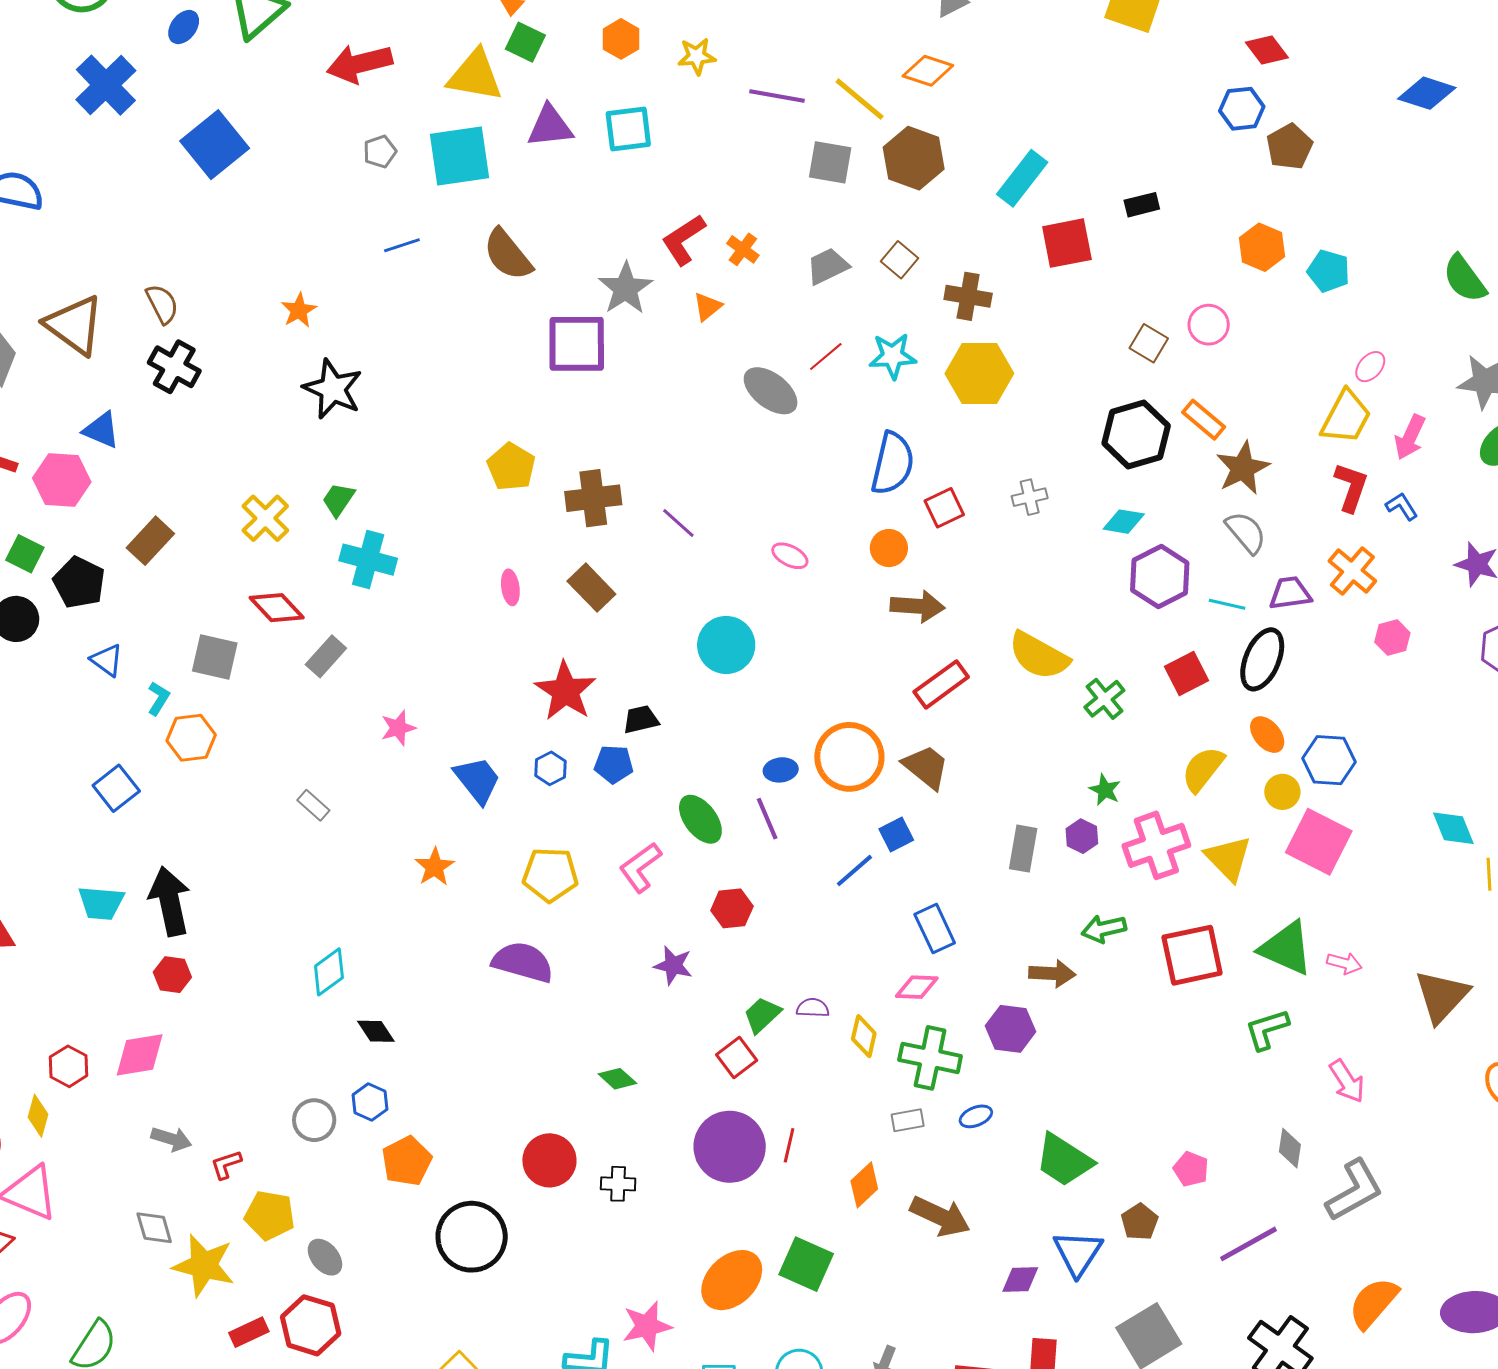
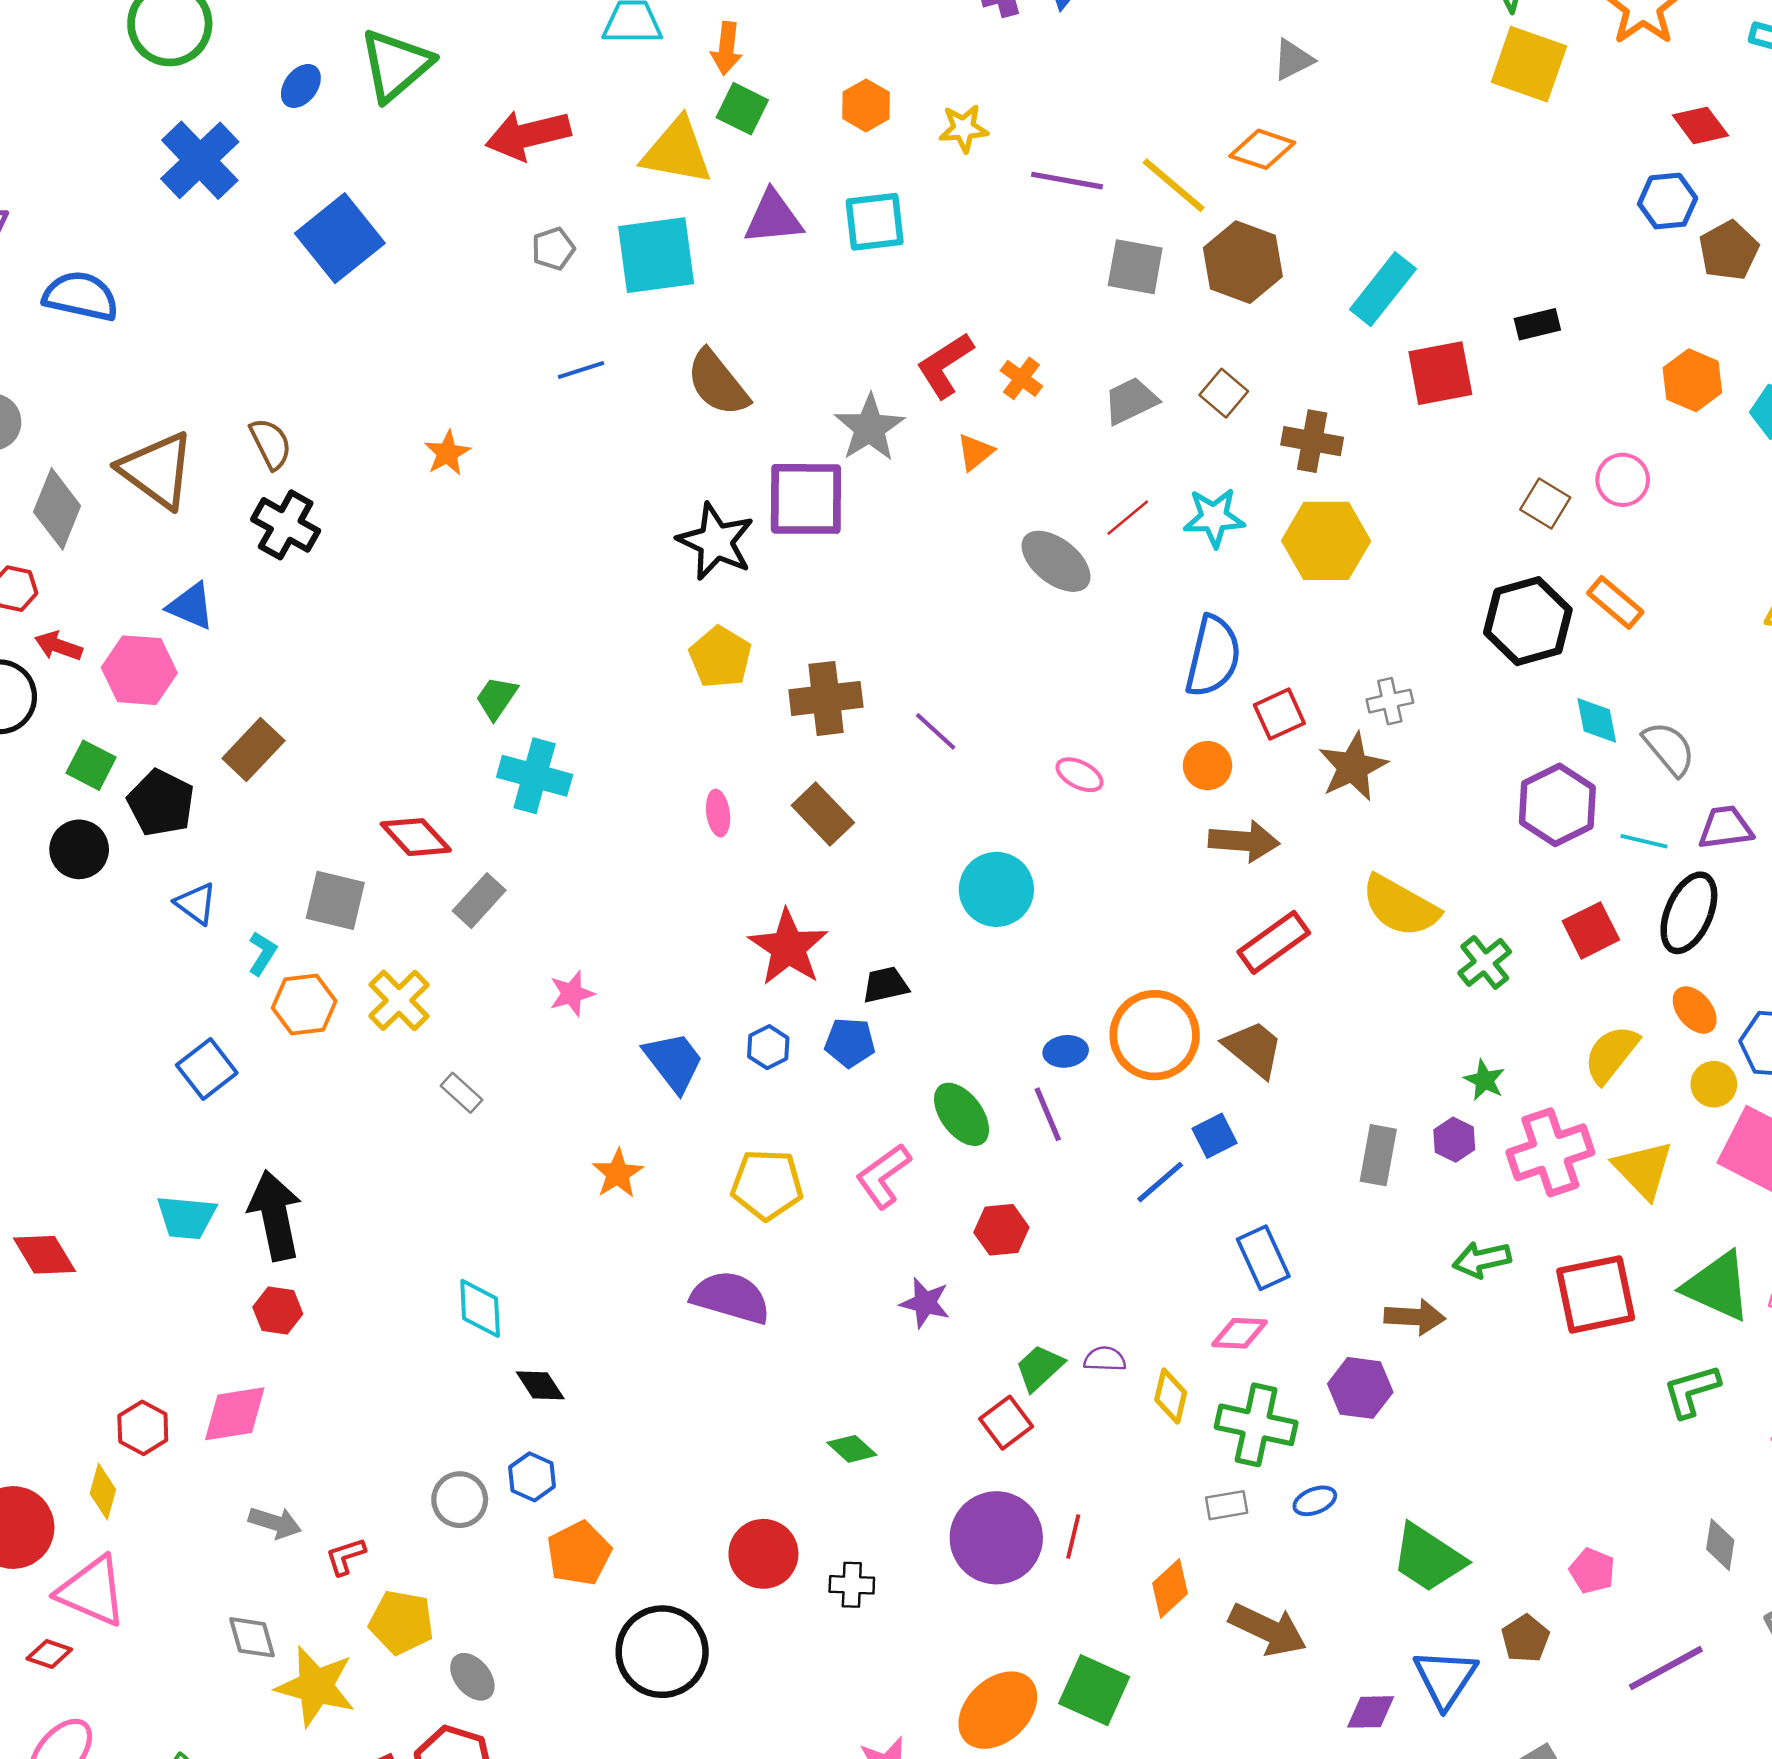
black star: (333, 389) -> (716, 541), moved
brown star: (1243, 468) -> (1353, 767), moved
yellow cross: (265, 518) -> (399, 1000), moved
cyan diamond: (1124, 522) -> (1597, 720), moved, turned 69
cyan diamond: (329, 972) -> (480, 1308), turned -57

